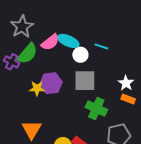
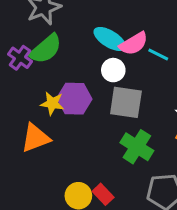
pink semicircle: (50, 42) -> (134, 44), moved
white circle: (80, 55) -> (113, 70), moved
orange triangle: (32, 130) -> (35, 138), moved, turned 30

